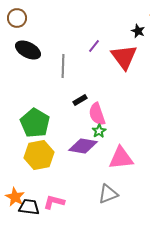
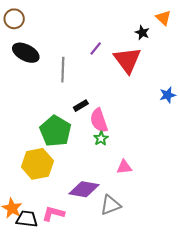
green pentagon: (35, 123) -> (55, 131), moved
purple diamond: (83, 146) -> (84, 189), moved
pink triangle: (121, 158) -> (124, 167), size x0.6

